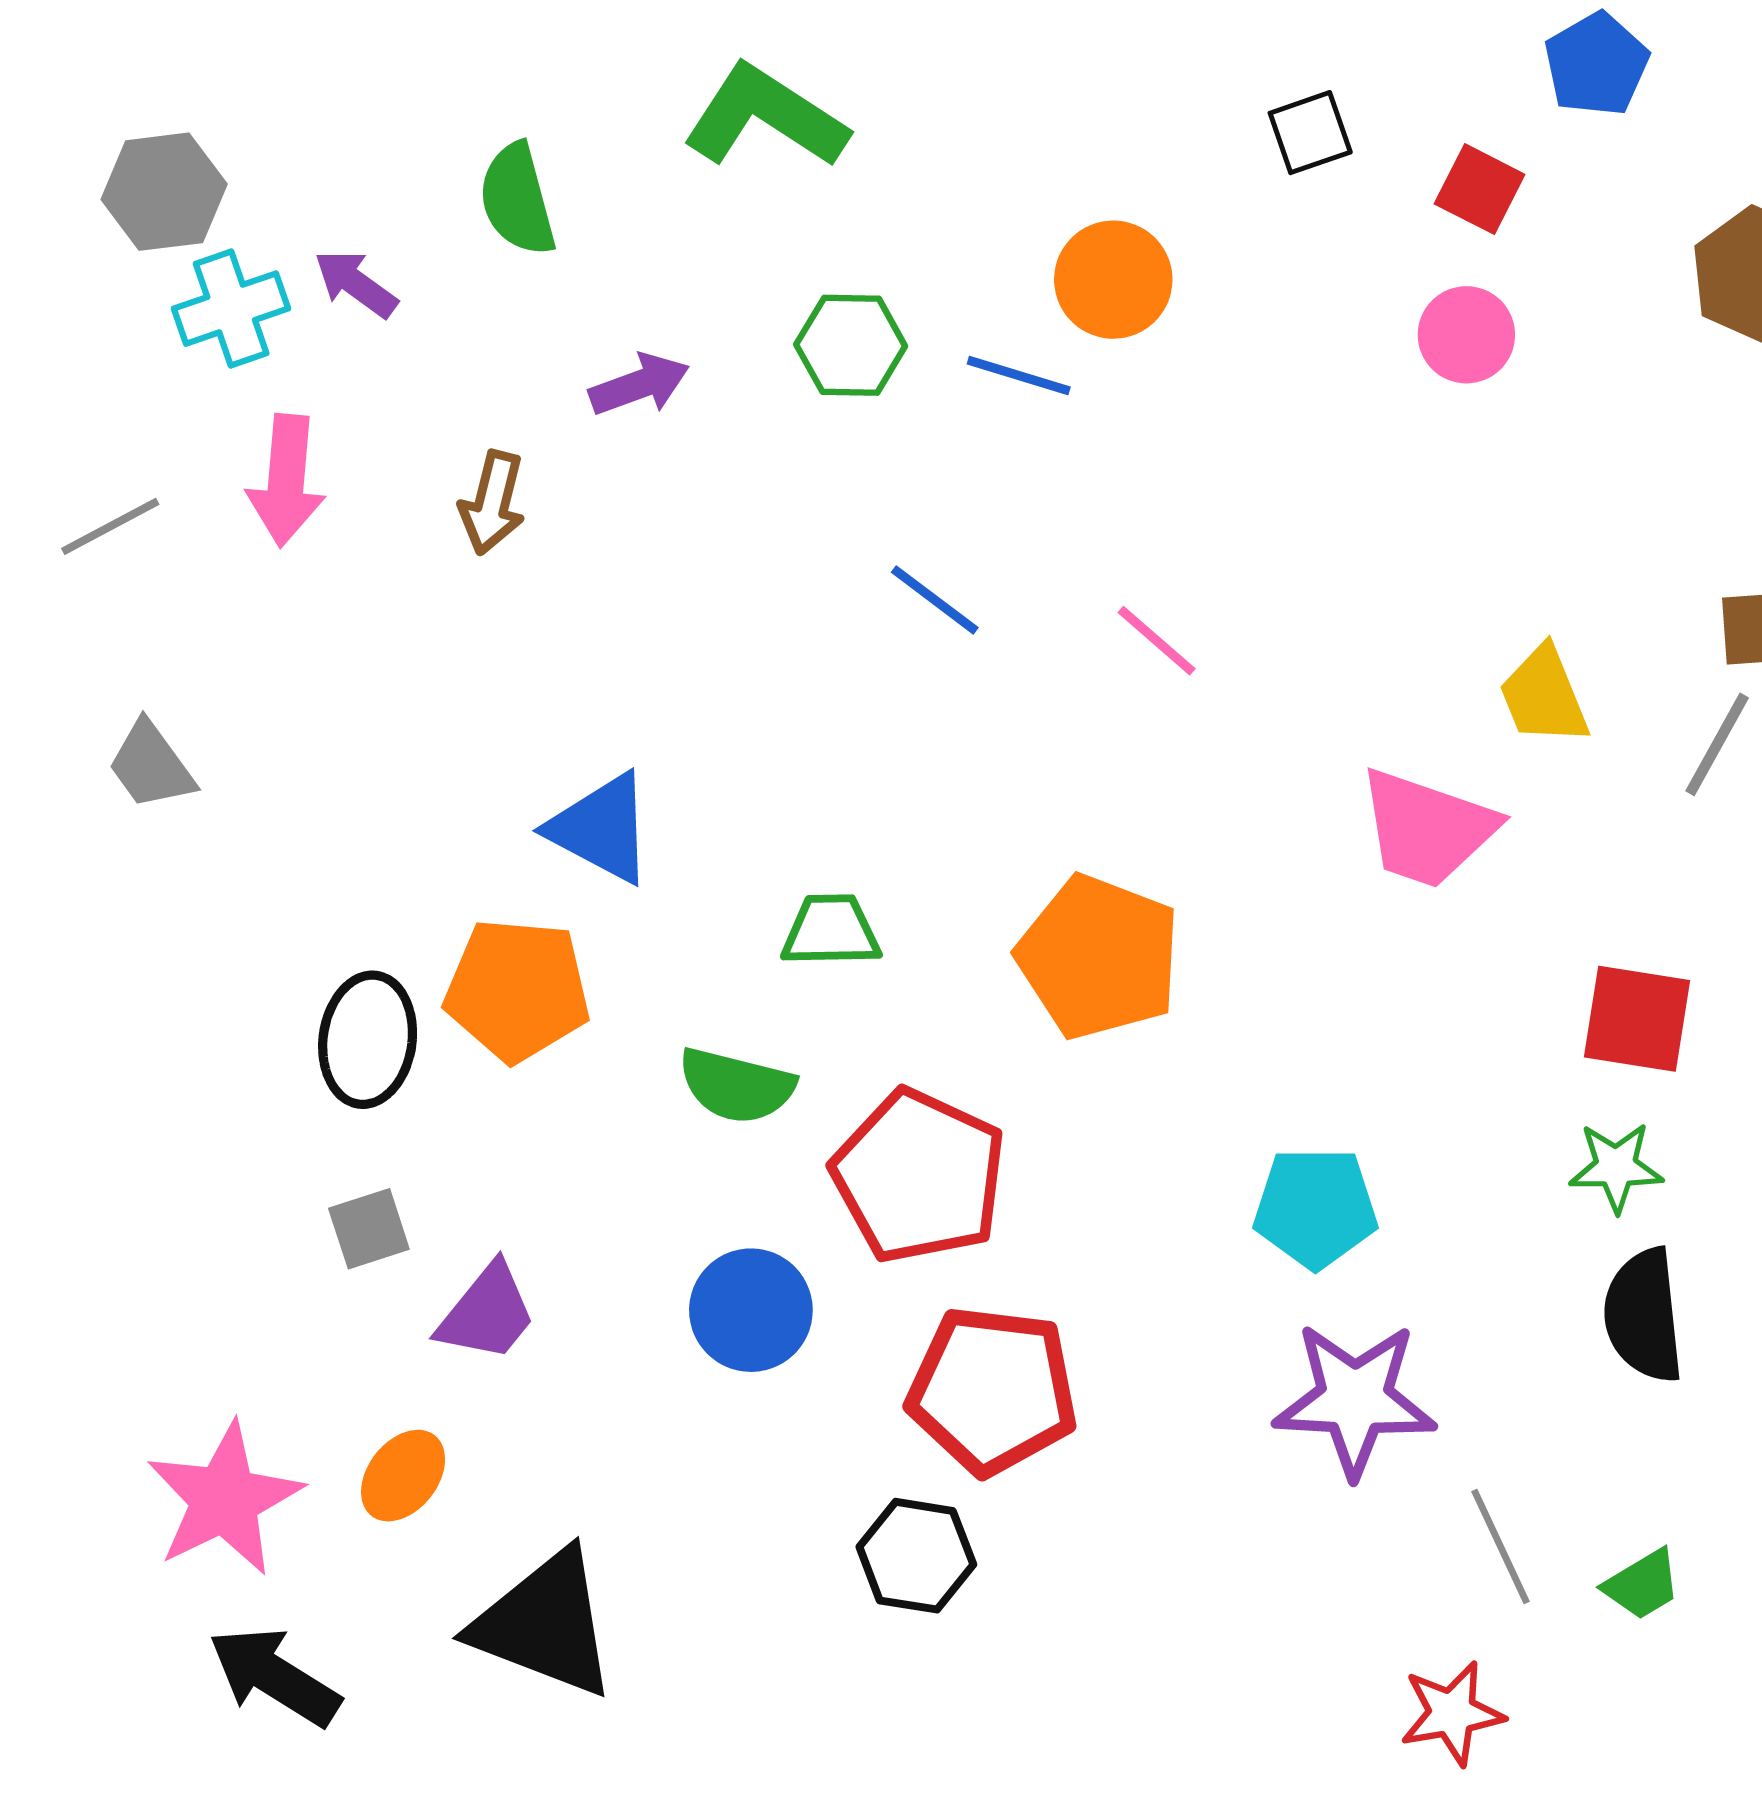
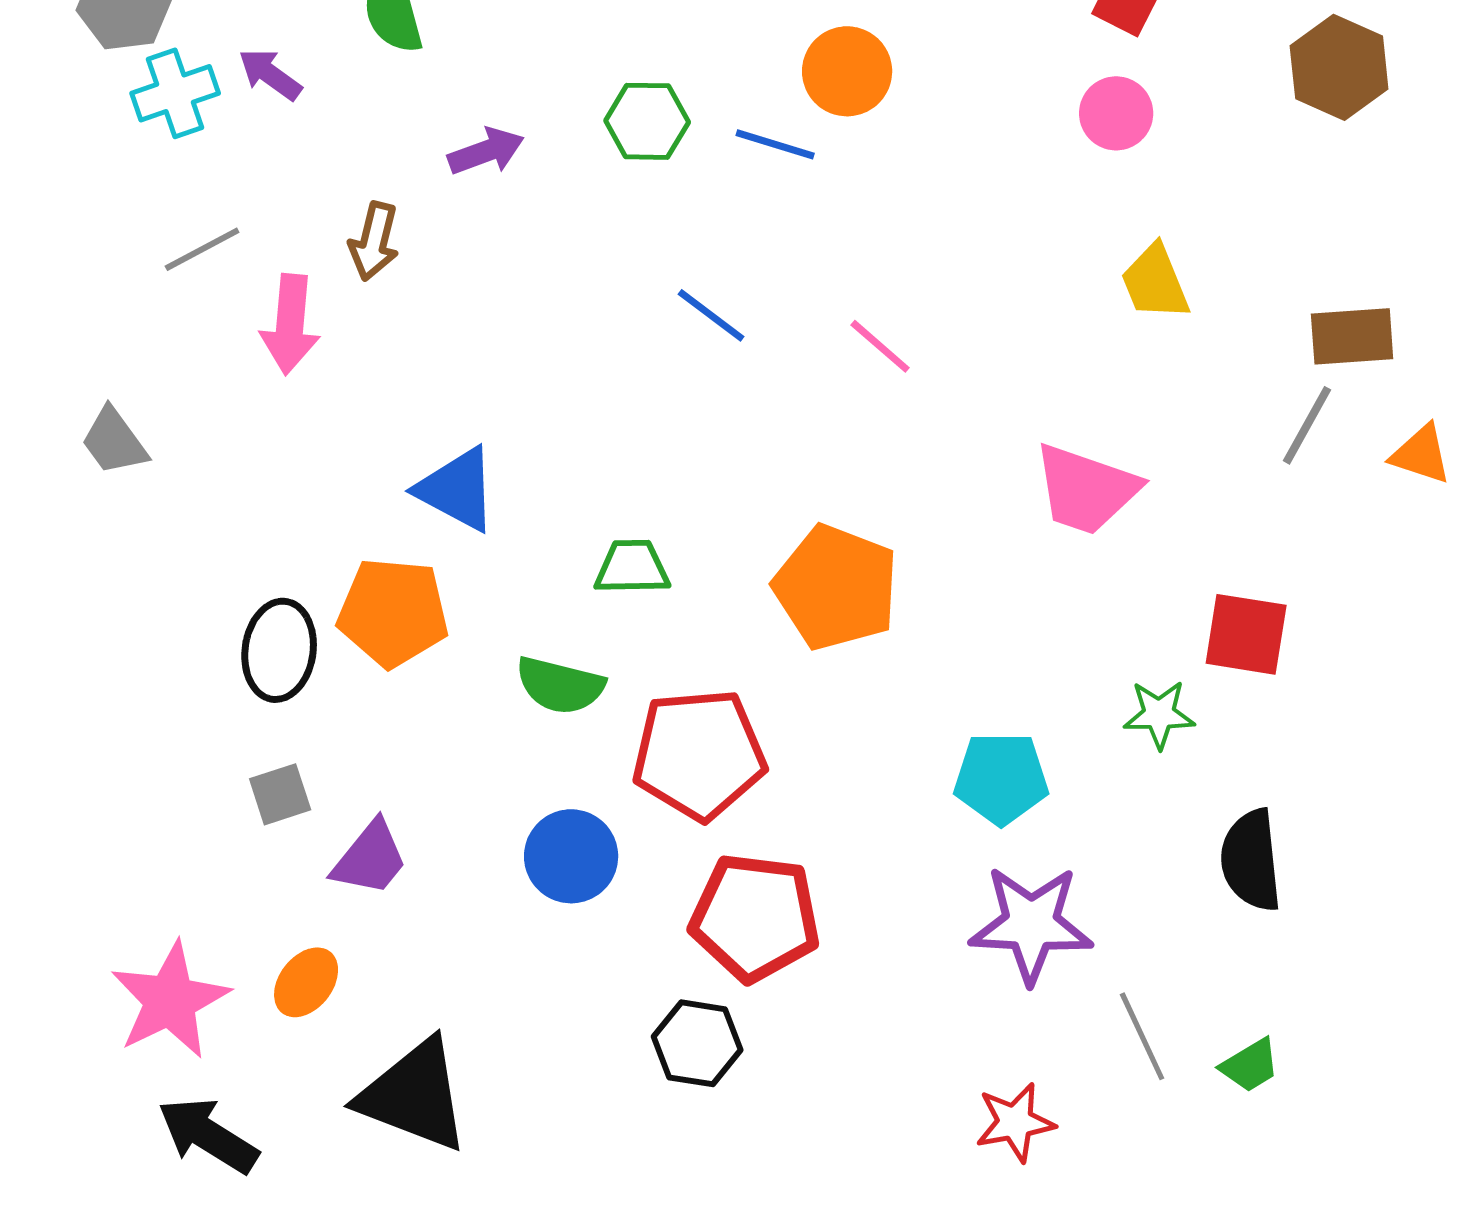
pink arrow: (286, 480) -> (290, 324), moved
gray line: (110, 526) -> (202, 249), moved
yellow trapezoid: (1544, 696) -> (1155, 282), moved
green star: (1616, 1167) -> (1159, 714), moved
red pentagon: (919, 1176) -> (699, 754), turned -30
red star: (1452, 1713) -> (1015, 1122), moved

